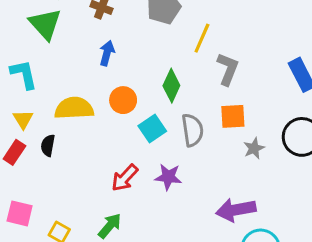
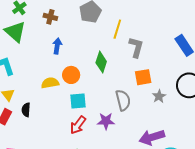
yellow semicircle: (74, 108) -> (50, 83), moved, size x0.7
cyan square: (152, 128) -> (78, 101), moved, turned 36
gray semicircle: (192, 130) -> (123, 100), moved

